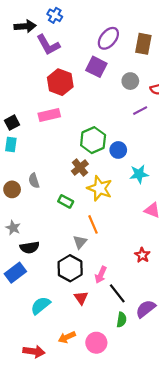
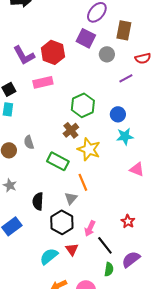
brown rectangle: (143, 44) -> (124, 30), moved
purple L-shape: (48, 45) -> (24, 55), moved
gray circle: (130, 81) -> (107, 54), moved
blue circle: (118, 150) -> (118, 114), moved
green rectangle: (66, 201) -> (58, 161), size x1.5
black semicircle: (30, 247) -> (38, 201), moved, turned 102
red star: (142, 255) -> (128, 221), moved
cyan semicircle: (41, 305) -> (49, 256), moved

